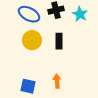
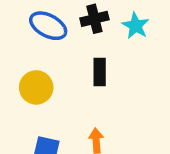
yellow circle: (32, 40) -> (36, 87), moved

